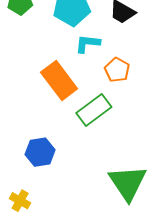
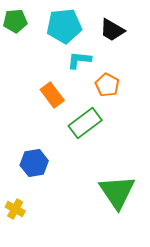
orange rectangle: (59, 80) -> (52, 95), size x0.7

